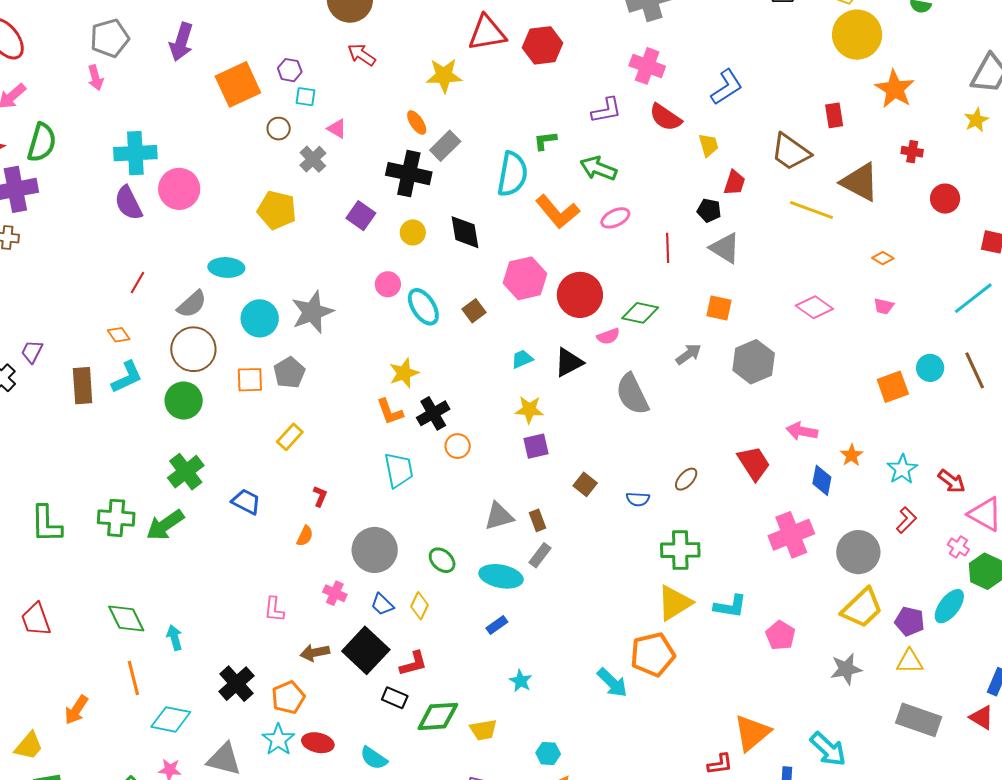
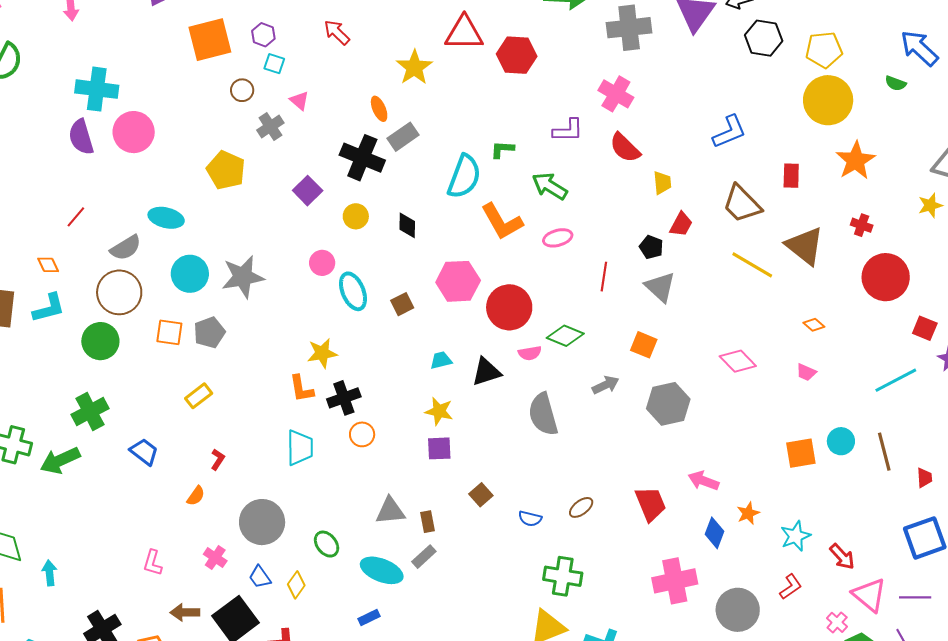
yellow star: (444, 76) -> (414, 67), turned 30
blue L-shape: (727, 87) -> (729, 132), moved
red circle: (945, 199) -> (886, 277), size x1.6
black diamond: (465, 232) -> (407, 225), size x0.7

